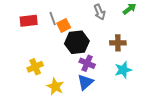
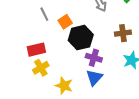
gray line: (53, 19) -> (44, 14), moved
red rectangle: (29, 21) -> (36, 50), moved

